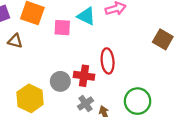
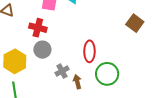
red ellipse: (108, 61) -> (89, 51), moved
red cross: (84, 76) -> (38, 28), moved

